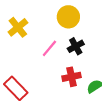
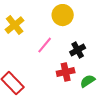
black cross: (76, 46) -> (78, 50), moved

